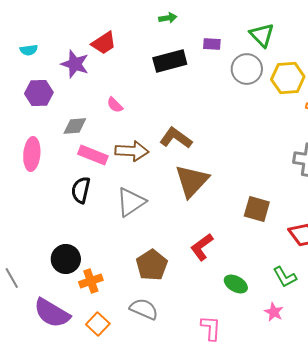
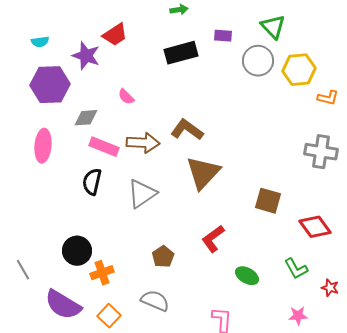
purple hexagon: (39, 93) -> (50, 85), size x1.4
brown pentagon: (152, 265) -> (163, 257), size x0.7
pink star: (274, 312) -> (298, 316), moved, turned -30

